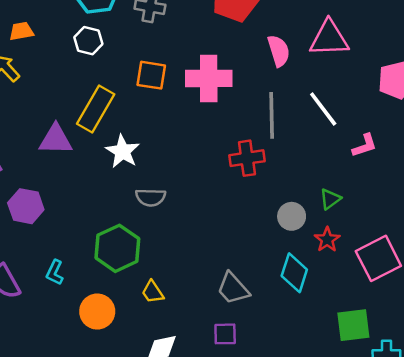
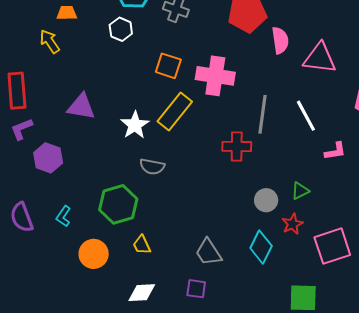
pink semicircle: (279, 51) -> (280, 40), moved
yellow rectangle: (96, 109) -> (175, 112), moved

